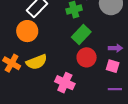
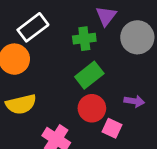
pink square: (113, 66) -> (112, 128), moved

